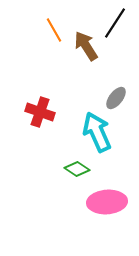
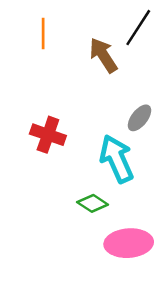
orange line: (54, 30) -> (43, 34), moved, turned 30

